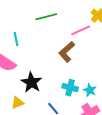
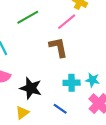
brown L-shape: (67, 52) -> (58, 47), turned 135

